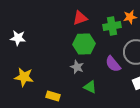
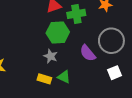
green cross: (112, 26) -> (76, 14), moved
yellow rectangle: (53, 96) -> (44, 79), moved

